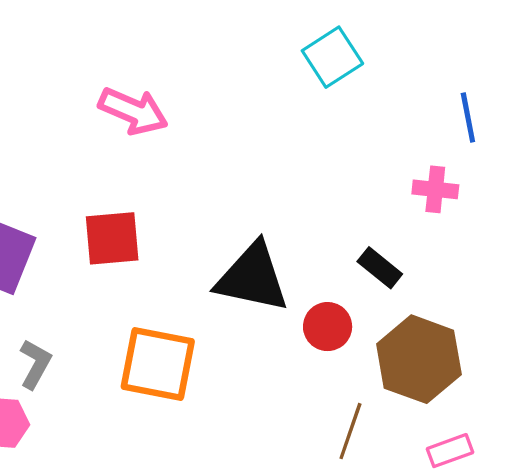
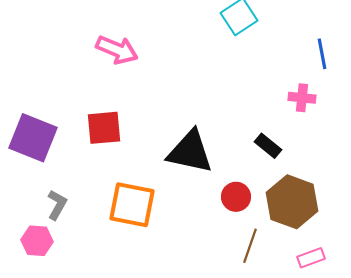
red circle: (328, 327) -> (236, 197), moved

